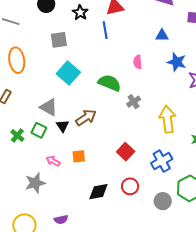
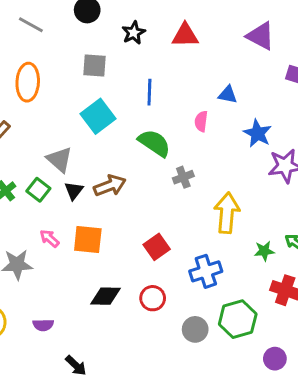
blue line: (105, 30) -> (149, 92), moved
blue triangle: (162, 35) -> (228, 95), moved
orange square: (79, 156) -> (88, 239), size x1.5

